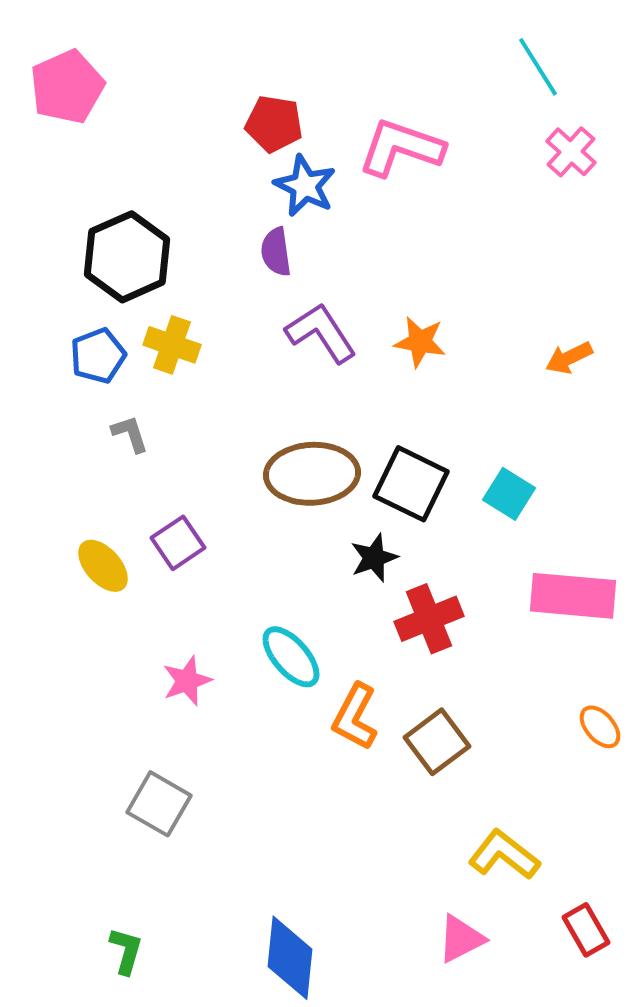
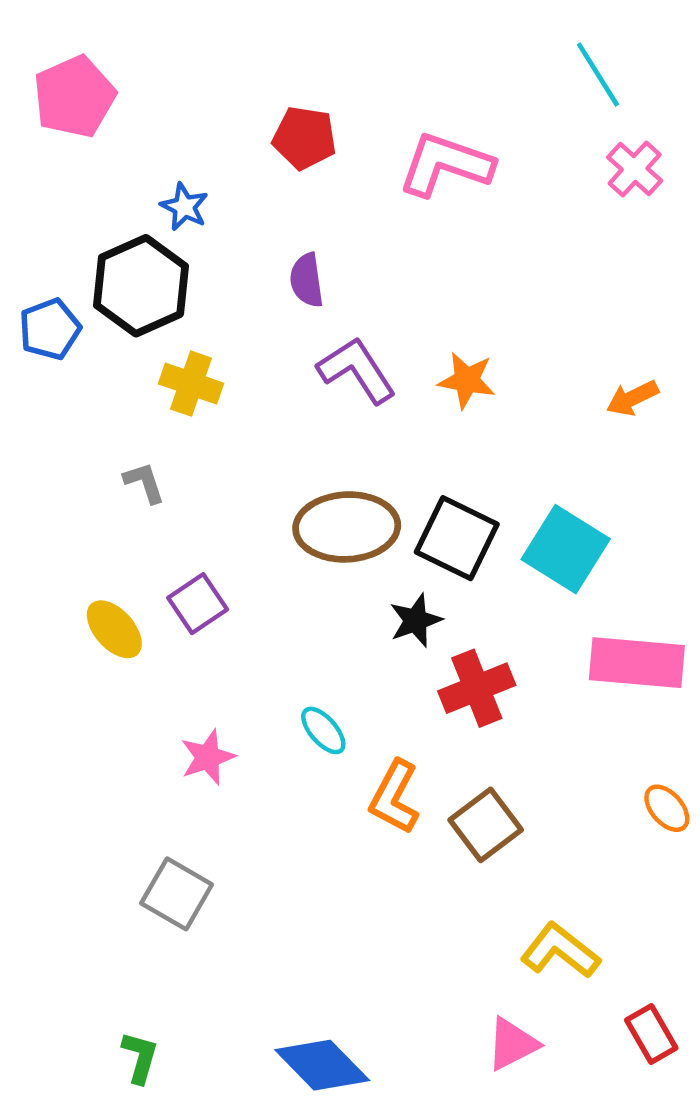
blue star: (305, 186) -> (184, 207), moved, size x0.7
blue pentagon: (98, 356) -> (50, 329), moved
cyan square: (509, 494) -> (566, 549), size x1.5
cyan ellipse: (291, 657) -> (323, 730), size x0.7
blue diamond: (290, 958) -> (322, 1065), turned -50

